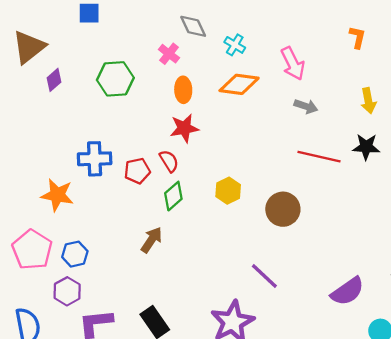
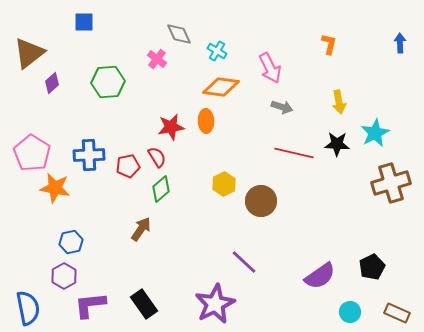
orange ellipse: (183, 90) -> (206, 121), moved
yellow hexagon: (228, 191) -> (224, 184), moved
pink pentagon: (32, 250) -> (32, 153), moved

